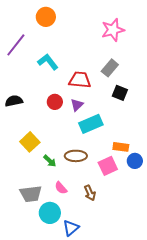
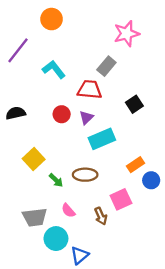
gray rectangle: (110, 68) -> (106, 66), moved
black square: (120, 93) -> (134, 104), turned 35
orange rectangle: (121, 147) -> (136, 165), turned -42
pink square: (108, 166) -> (121, 199), moved

